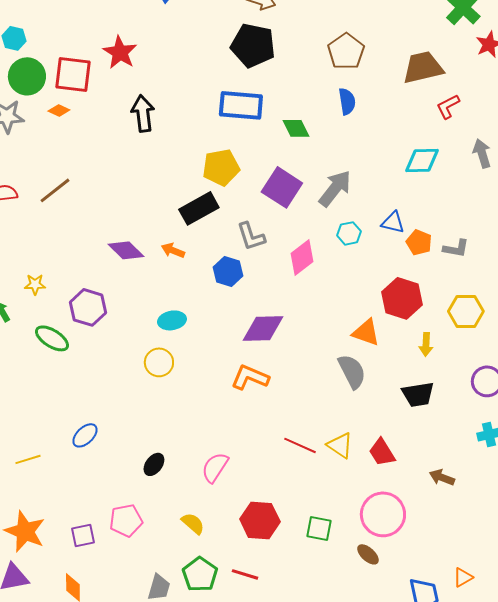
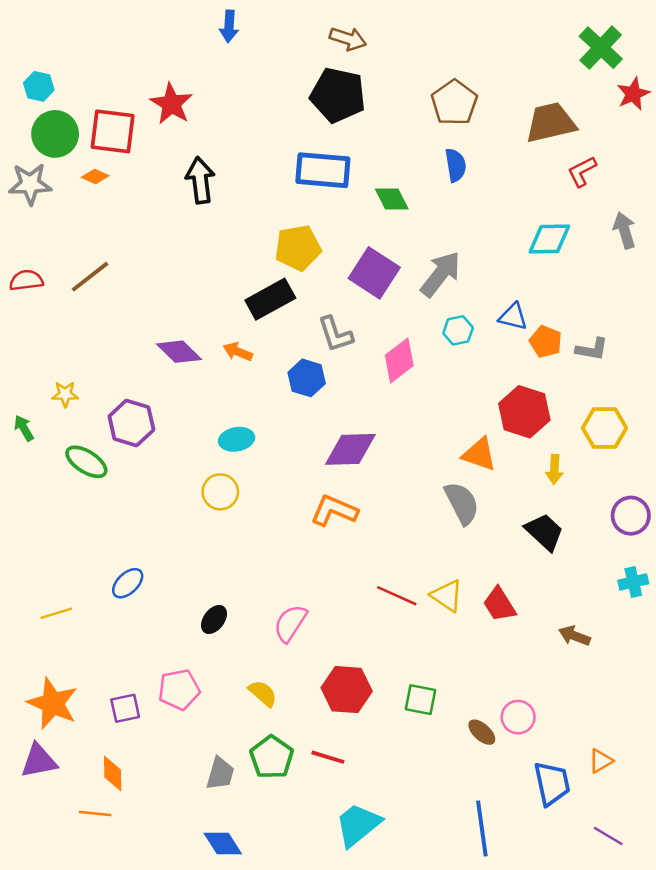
black trapezoid: (418, 394) -> (544, 532), turned -128
pink circle: (383, 514) -> (518, 717), moved, size x0.6

